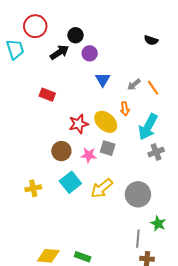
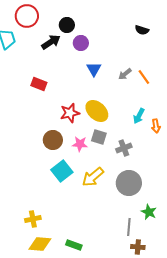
orange arrow: (125, 109) -> (156, 126), moved
cyan arrow: (148, 127) -> (139, 116), size x0.6
gray cross: (156, 152) -> (124, 148), moved
yellow cross: (33, 188) -> (33, 219), moved

